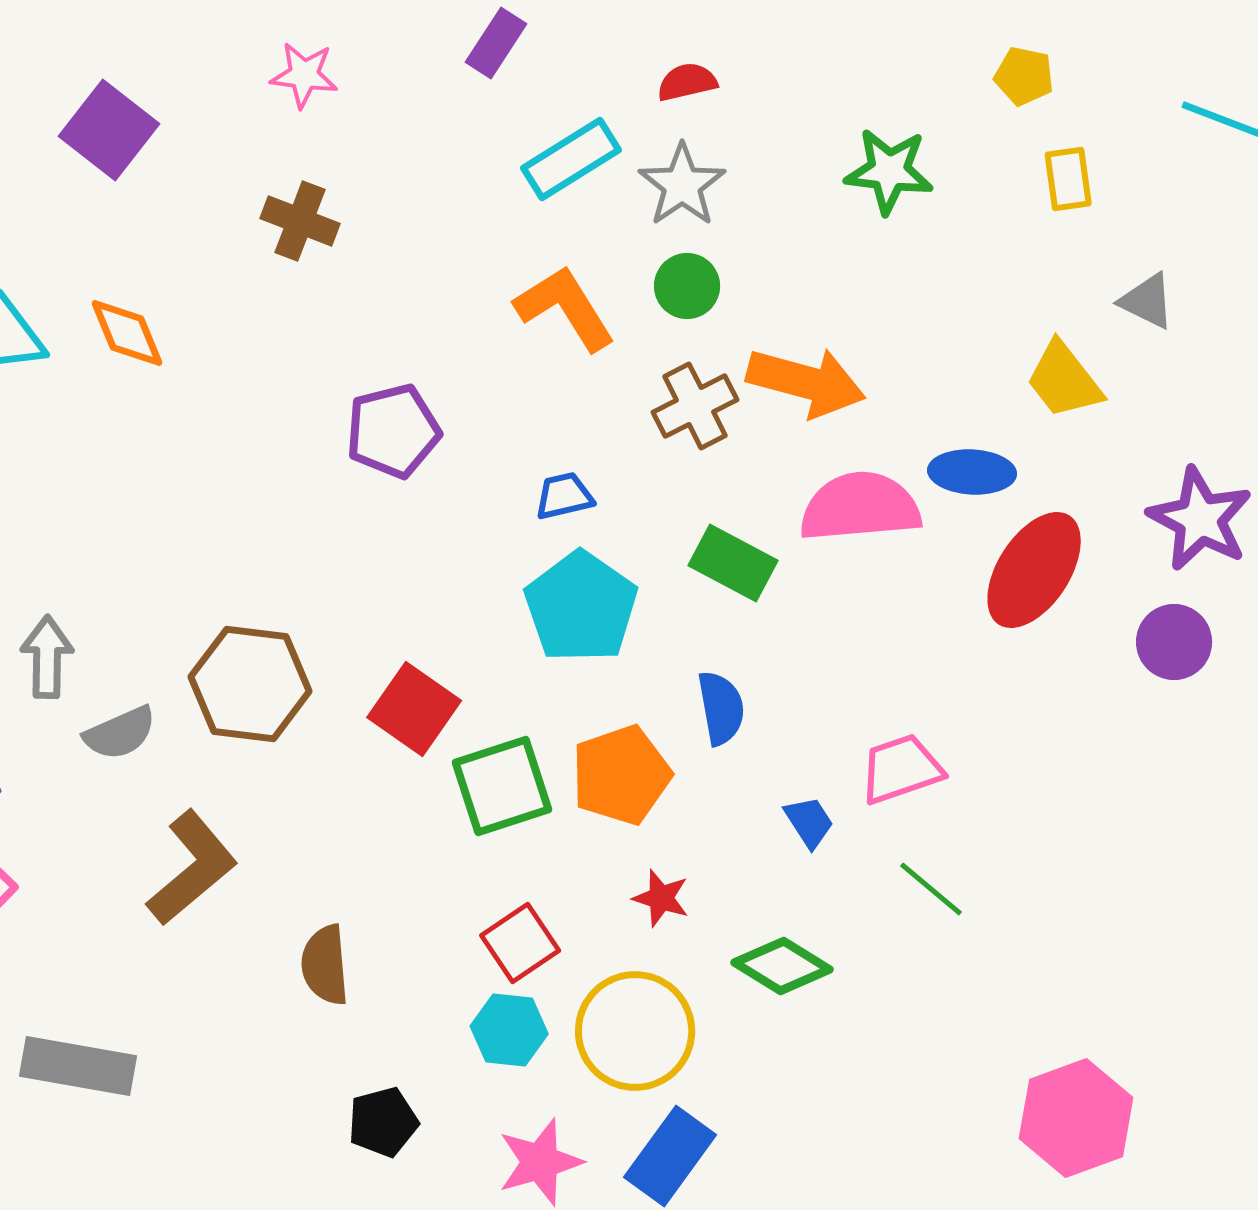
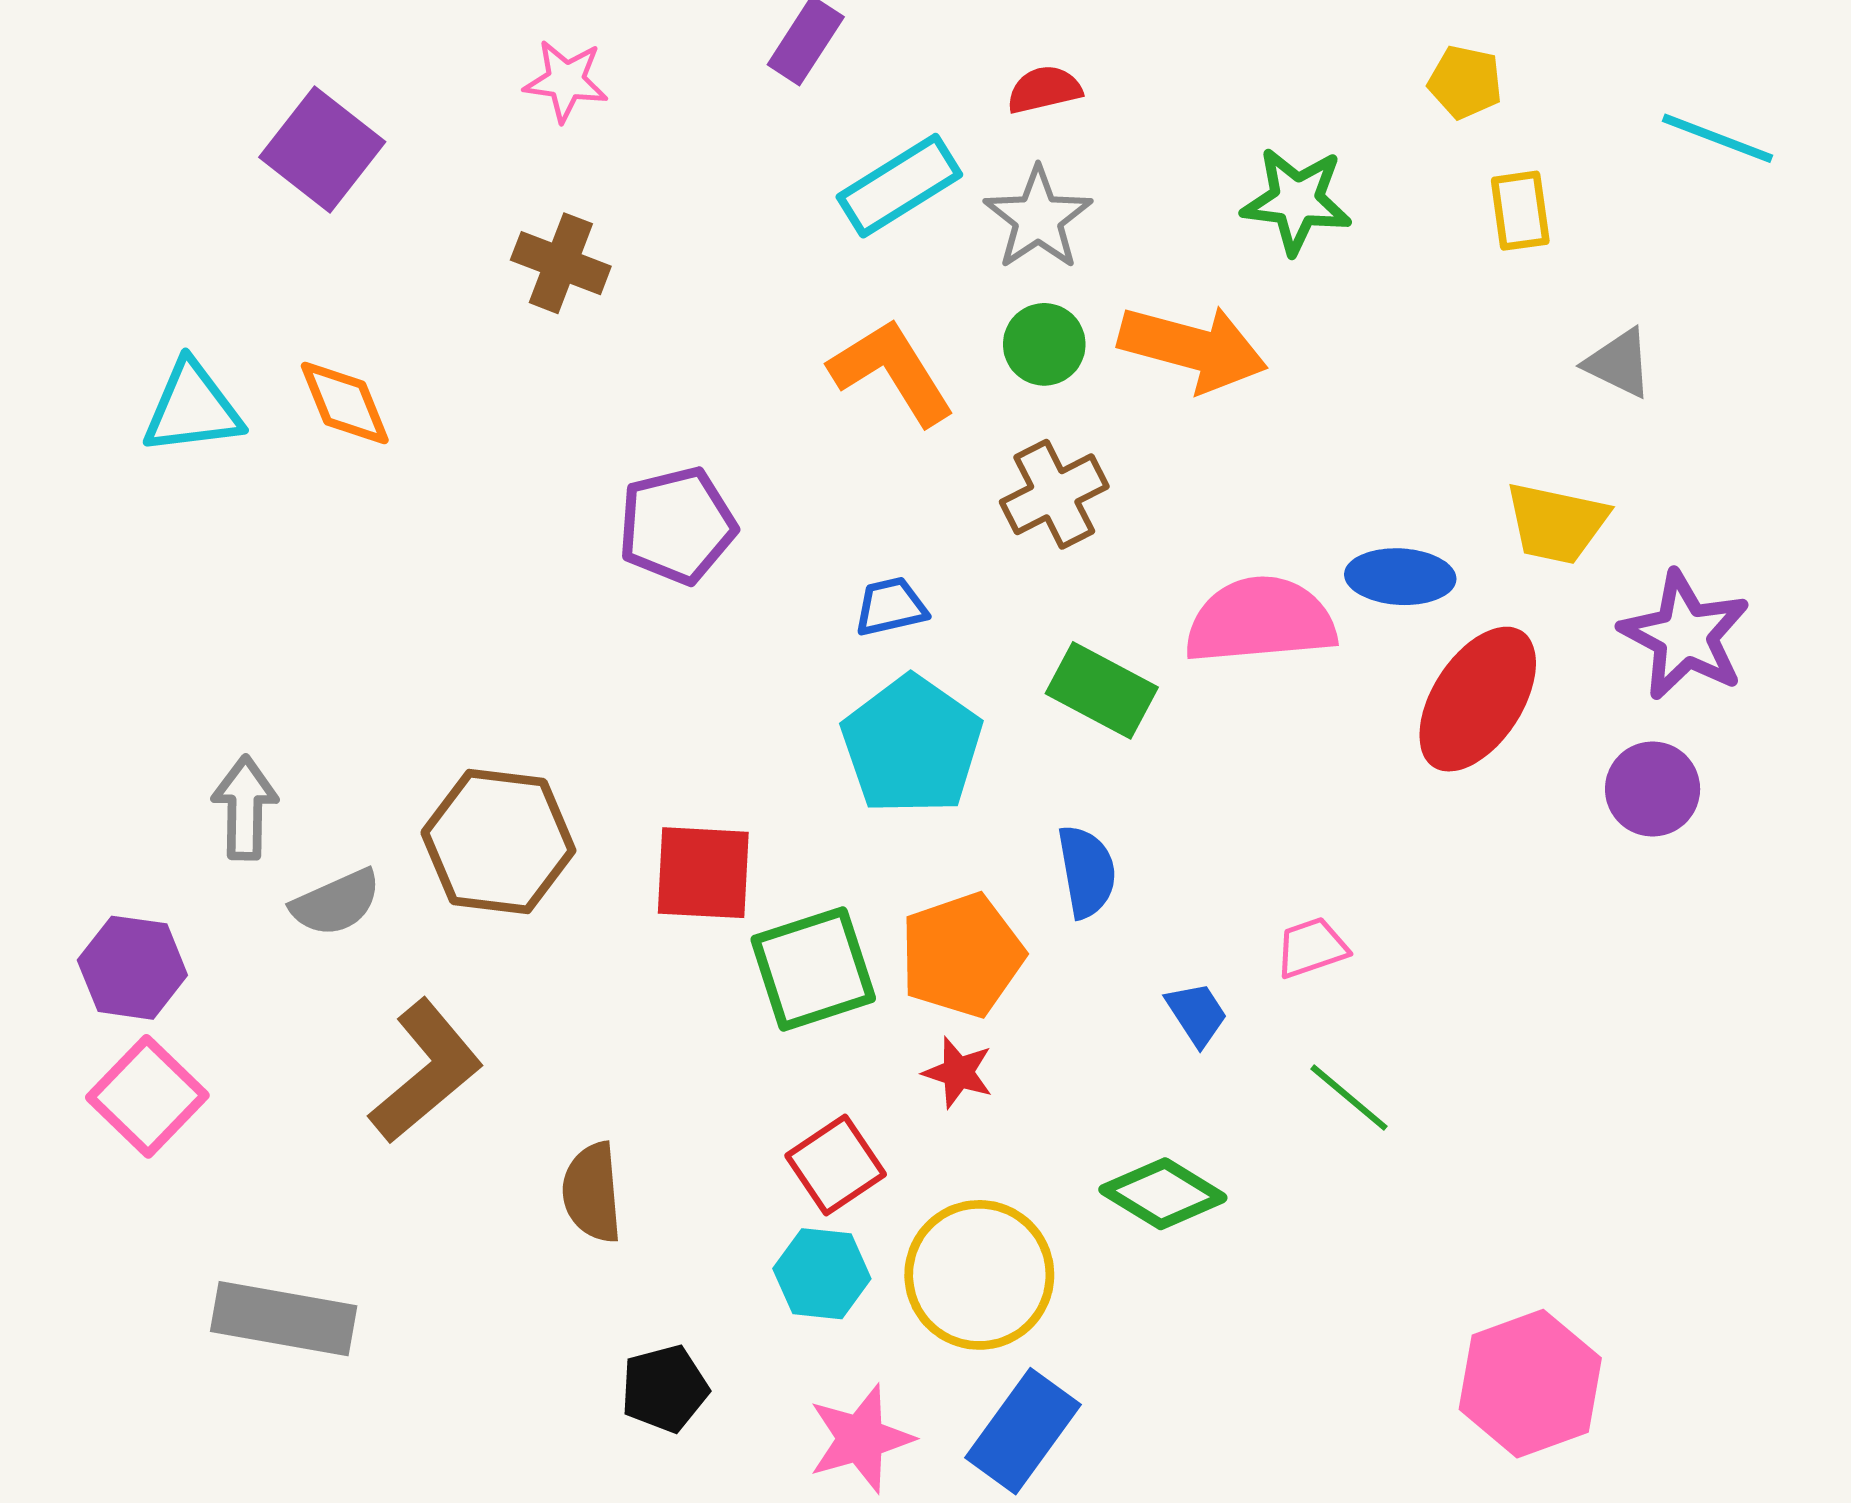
yellow trapezoid: (1064, 380) -> (1556, 523), moved, turned -40
orange arrow: (806, 382) -> (1193, 348), moved
red square: (414, 709) -> (703, 873), turned -32
pink trapezoid: (901, 769) -> (1312, 948), size x0.7
red star: (661, 898) -> (958, 1073), moved

